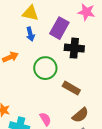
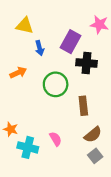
yellow triangle: (30, 13) -> (25, 26), moved
brown rectangle: (71, 88) -> (83, 106), turned 54

